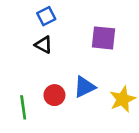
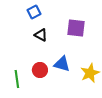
black triangle: (44, 45) -> (41, 35), moved
blue triangle: (84, 87) -> (62, 64), turned 42

